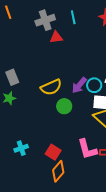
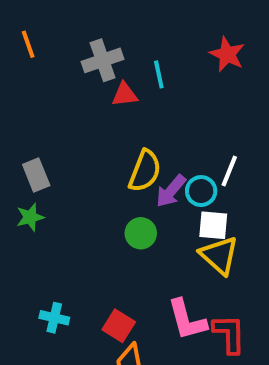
cyan line: (73, 17) -> (159, 74), moved
yellow semicircle: (51, 87) -> (145, 171), moved, turned -45
cyan cross: (21, 148) -> (54, 318), turned 32

